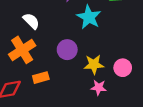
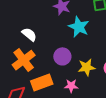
orange rectangle: (41, 78) -> (42, 82), size x1.5
pink star: (99, 87) -> (71, 86), moved

